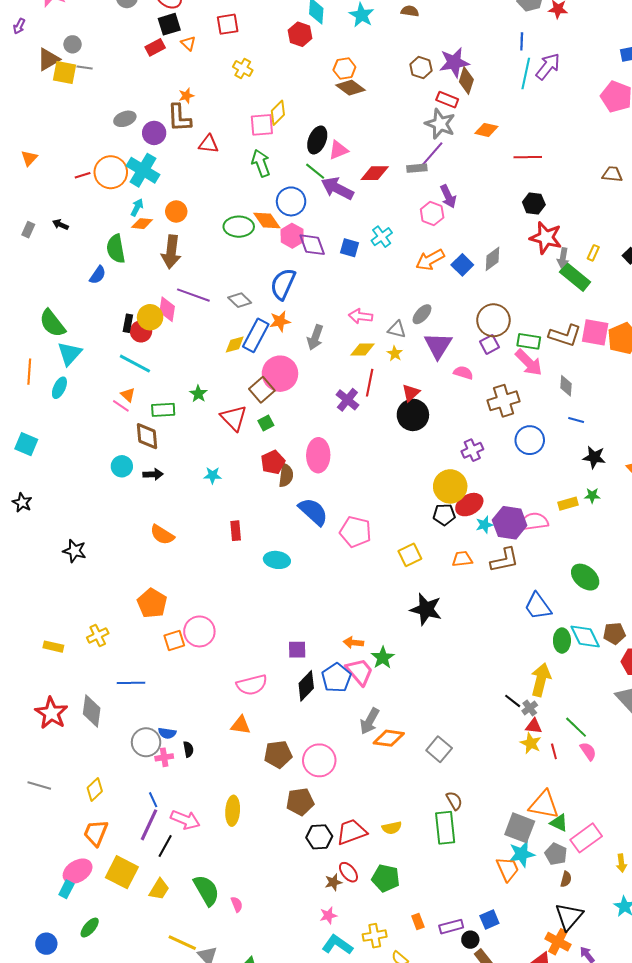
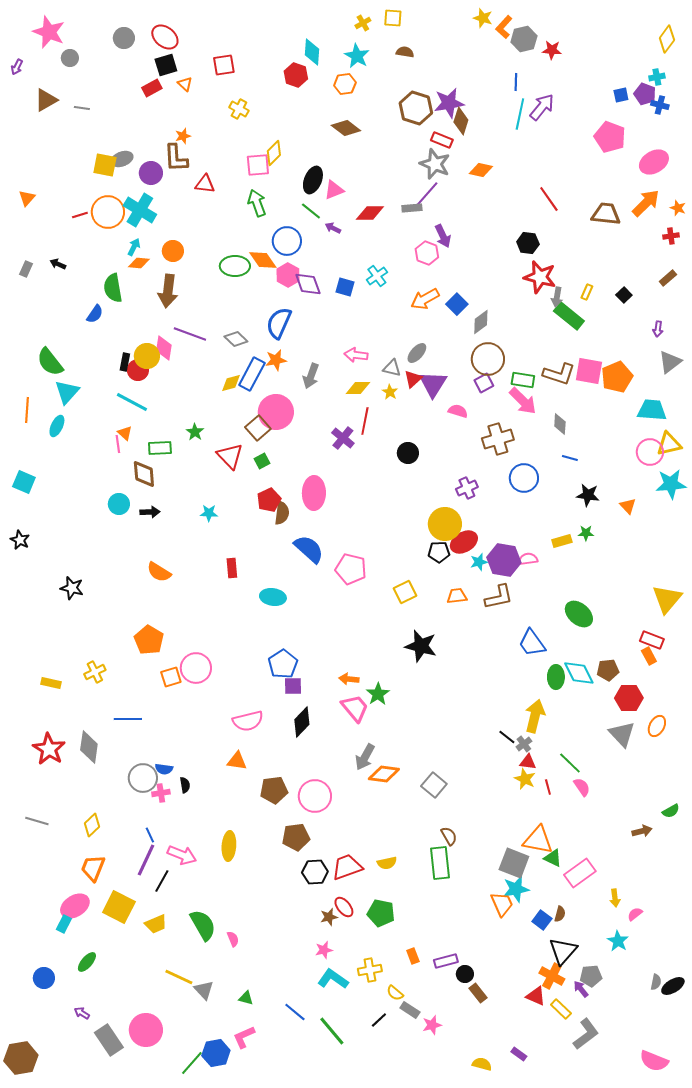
gray circle: (73, 44) -> (70, 58), moved
brown hexagon: (421, 67) -> (416, 108), size x1.5
orange hexagon: (344, 68) -> (345, 84), moved
yellow square: (64, 73) -> (105, 165), moved
red line: (528, 157) -> (549, 199), moved, turned 56
brown trapezoid: (612, 174) -> (606, 214), size x1.4
purple arrow: (337, 188) -> (333, 228), size x0.5
gray diamond: (492, 259) -> (481, 322), moved
red triangle: (411, 393) -> (413, 379), moved
pink line: (121, 406) -> (118, 444), turned 48
black circle: (413, 415) -> (408, 453), size x0.7
pink semicircle: (534, 522) -> (528, 559), size x0.7
blue pentagon: (336, 678) -> (283, 664), moved
gray pentagon: (556, 854) -> (591, 976), moved, turned -30
yellow trapezoid: (159, 889) -> (156, 924), turned 35
blue square: (489, 919) -> (542, 920), moved, turned -30

